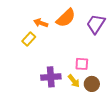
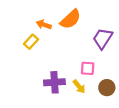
purple trapezoid: (96, 24) -> (103, 38), moved
brown circle: (92, 84) -> (107, 88), moved

